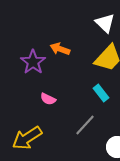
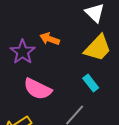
pink semicircle: (48, 99) -> (38, 89), size x1.8

